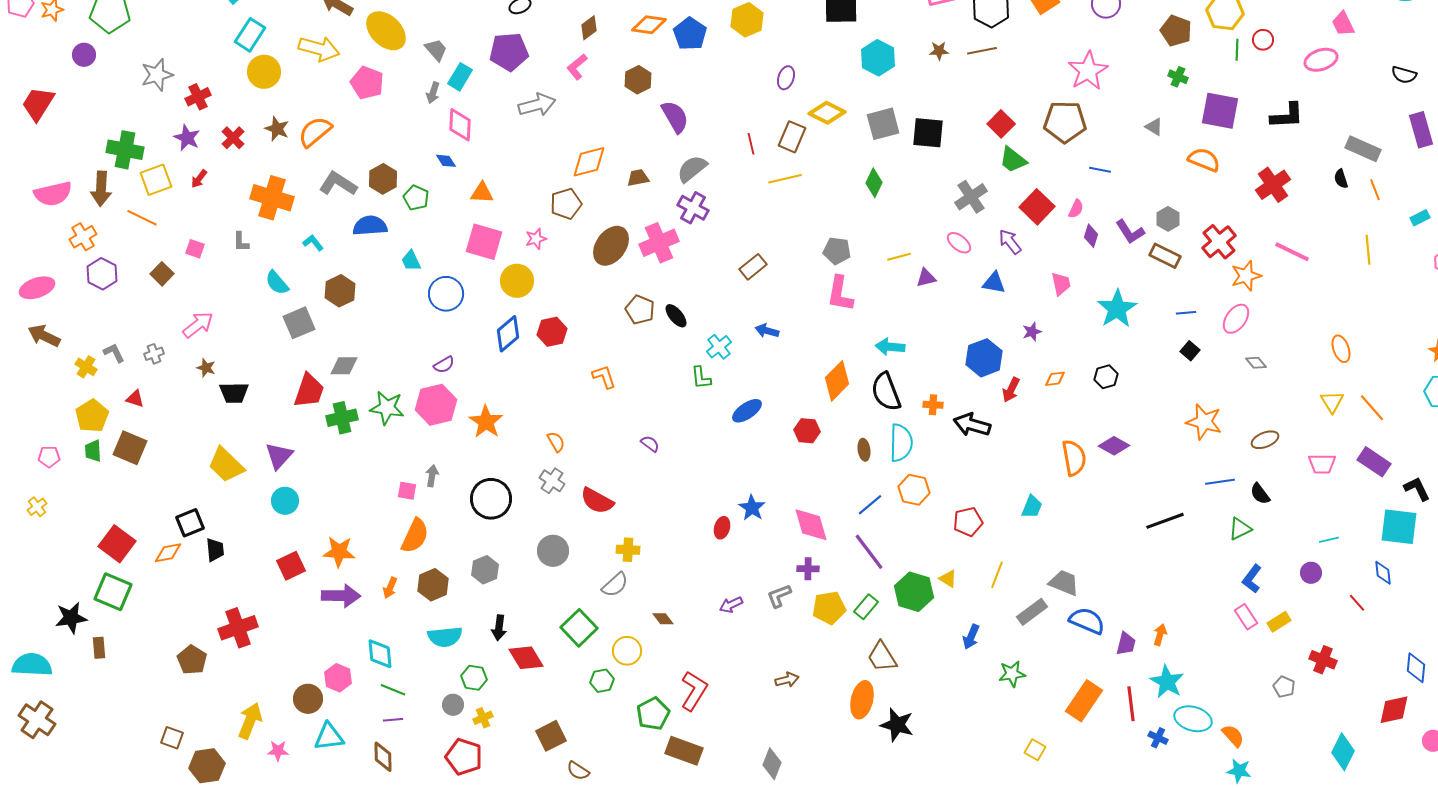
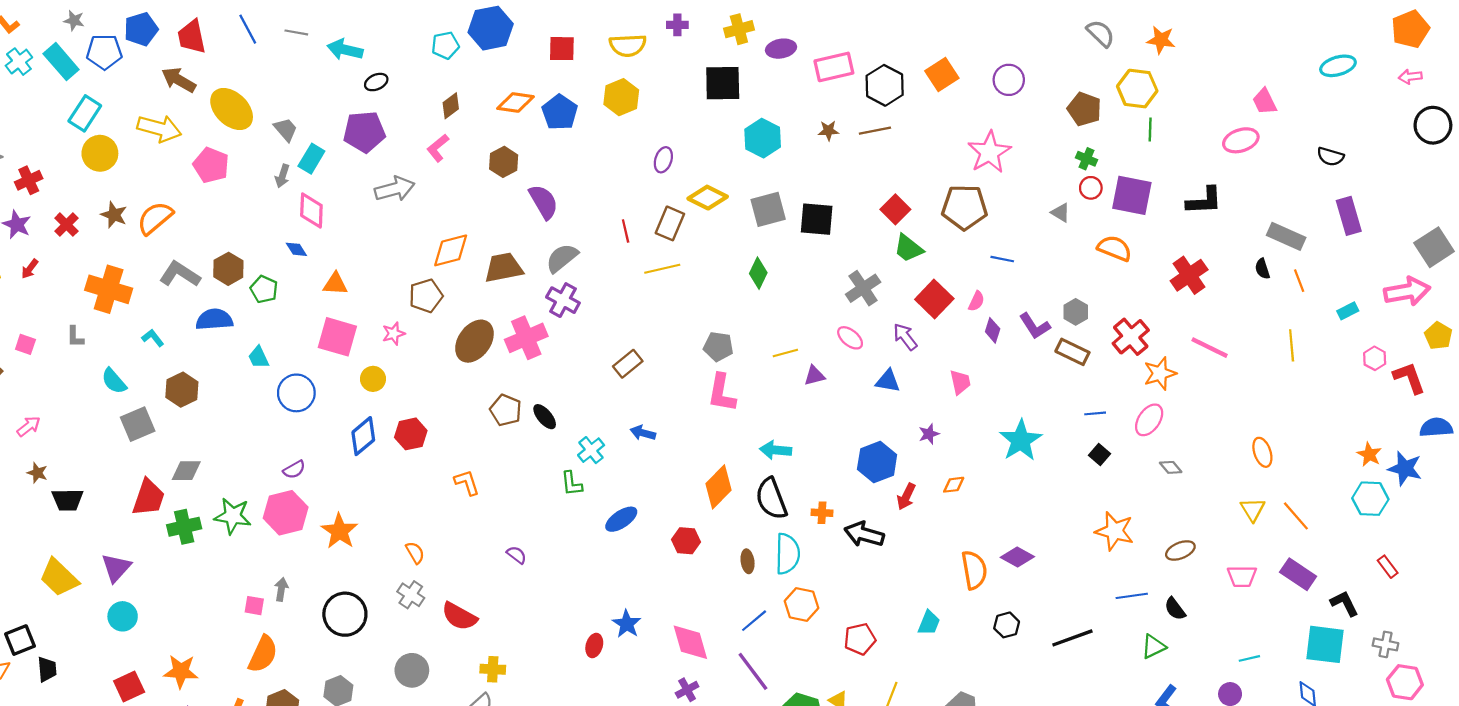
red circle: (1263, 40) -> (1091, 188), moved
brown trapezoid: (638, 178) -> (504, 268), size x1.6
yellow circle: (517, 281) -> (373, 379), size x0.7
cyan star: (1117, 309) -> (1021, 440), moved
pink arrow: (198, 325) -> (29, 426), size x0.7
black hexagon: (1106, 377) -> (1007, 625), moved
purple cross: (808, 569) -> (687, 690), turned -30

